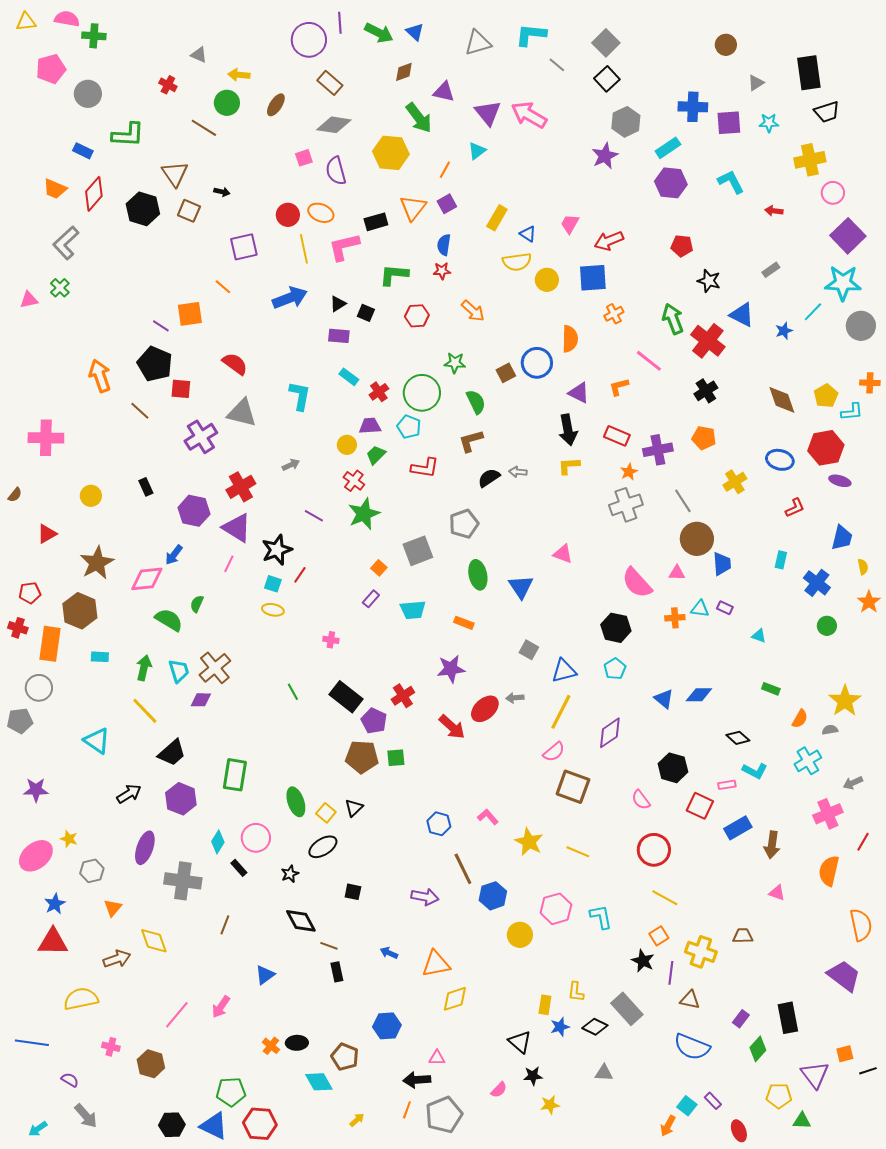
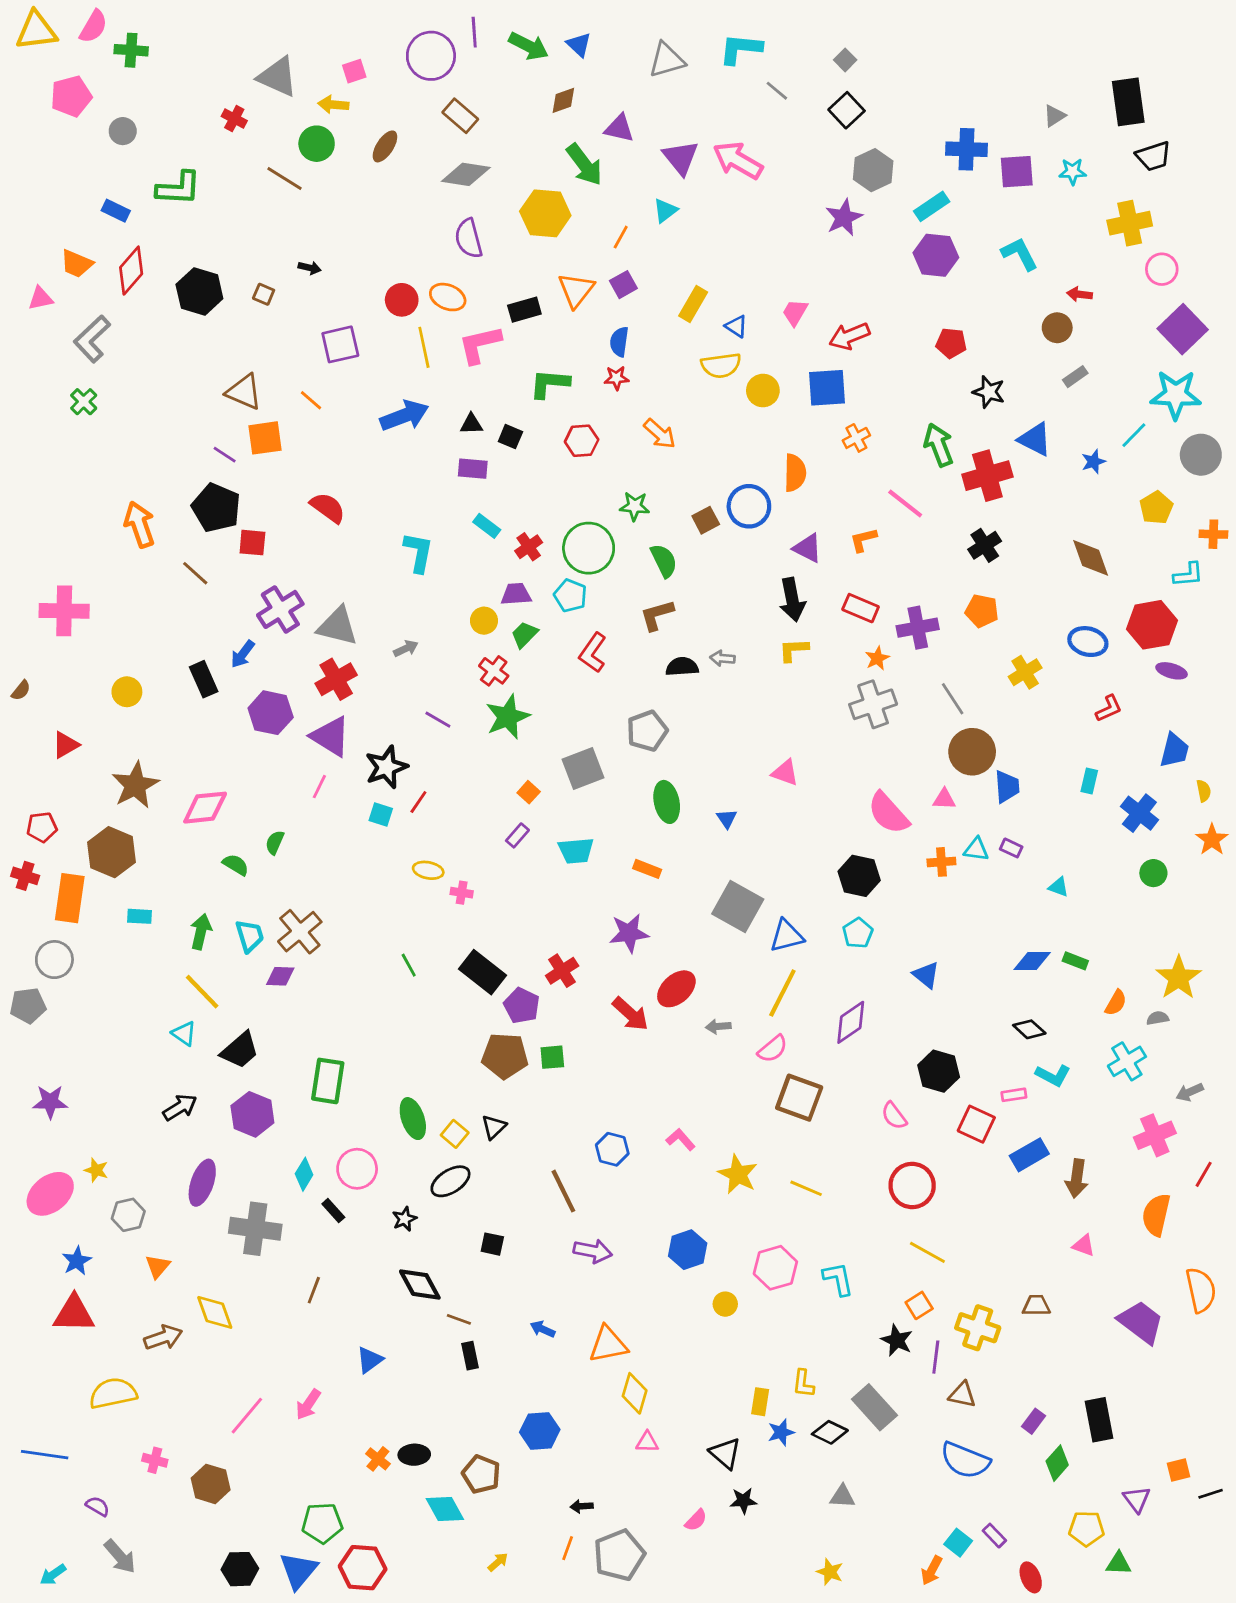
pink semicircle: (67, 19) -> (93, 26), turned 110
yellow triangle: (26, 22) -> (36, 31), size x1.5
gray square: (606, 43) -> (845, 60), size x0.6
brown circle: (726, 45) -> (1057, 328), moved
gray triangle: (199, 55) -> (278, 77), size x1.8
gray circle: (88, 94) -> (123, 131), size x0.7
pink square: (304, 158) -> (354, 71), moved
brown triangle: (175, 174) -> (244, 392), moved, turned -32
brown square: (189, 211) -> (264, 294), size x0.7
pink triangle: (29, 300) -> (40, 298), moved
black triangle: (338, 304) -> (471, 424), turned 30
red cross: (708, 341) -> (987, 476), turned 36
yellow pentagon: (826, 396) -> (1156, 508), moved
gray triangle: (242, 413) -> (338, 626), moved
red L-shape: (425, 468) -> (593, 653), turned 116
black semicircle: (489, 478) -> (682, 667), turned 30
black rectangle: (146, 487) -> (204, 679), size x1.4
blue arrow: (174, 555) -> (243, 654), moved
blue triangle: (521, 587) -> (727, 819), size x0.6
yellow ellipse: (273, 610) -> (428, 870), moved
green semicircle: (169, 620) -> (236, 865), size x0.7
gray square: (529, 650) -> (738, 907), size x1.8
blue diamond: (699, 695) -> (1032, 961), moved
gray arrow: (515, 698) -> (718, 1026), moved
cyan triangle: (97, 741) -> (184, 1033), moved, size x0.7
brown line: (463, 869) -> (563, 1191), moved
yellow circle: (520, 935) -> (725, 1304), size x0.7
purple trapezoid: (844, 976) -> (1141, 1322), moved
yellow diamond: (455, 999) -> (635, 1393), turned -56
pink triangle: (437, 1058) -> (647, 1442), moved
purple triangle: (815, 1075) -> (1137, 1499), size x0.7
black arrow: (417, 1080) -> (582, 1506), size x0.6
yellow star: (550, 1105) -> (830, 1572), moved, turned 30
blue triangle: (214, 1126) -> (298, 1570), turned 44

